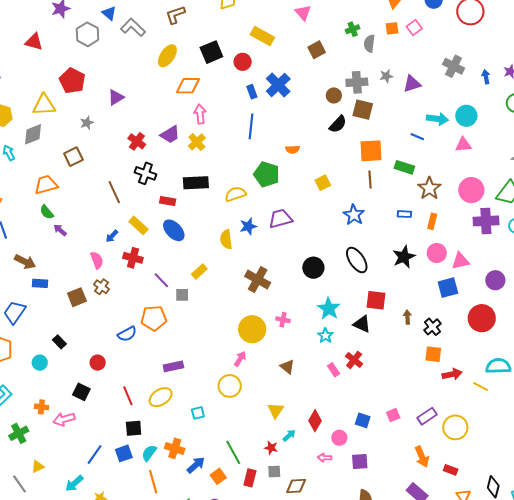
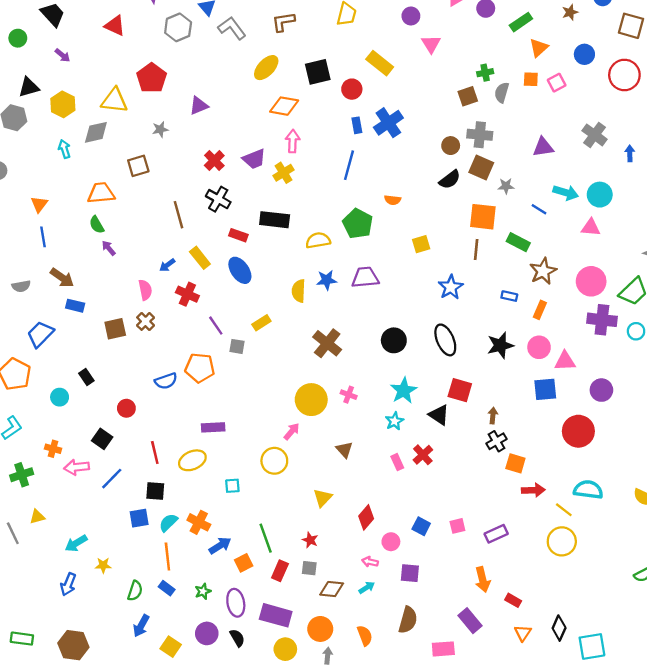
brown square: (317, 50) -> (468, 96), moved
gray star: (386, 76) -> (506, 186), moved
black cross: (433, 327) -> (497, 441), moved
yellow circle: (455, 427) -> (562, 541), moved
cyan arrow: (289, 435) -> (367, 588), moved
blue line: (95, 454) -> (112, 479), moved

